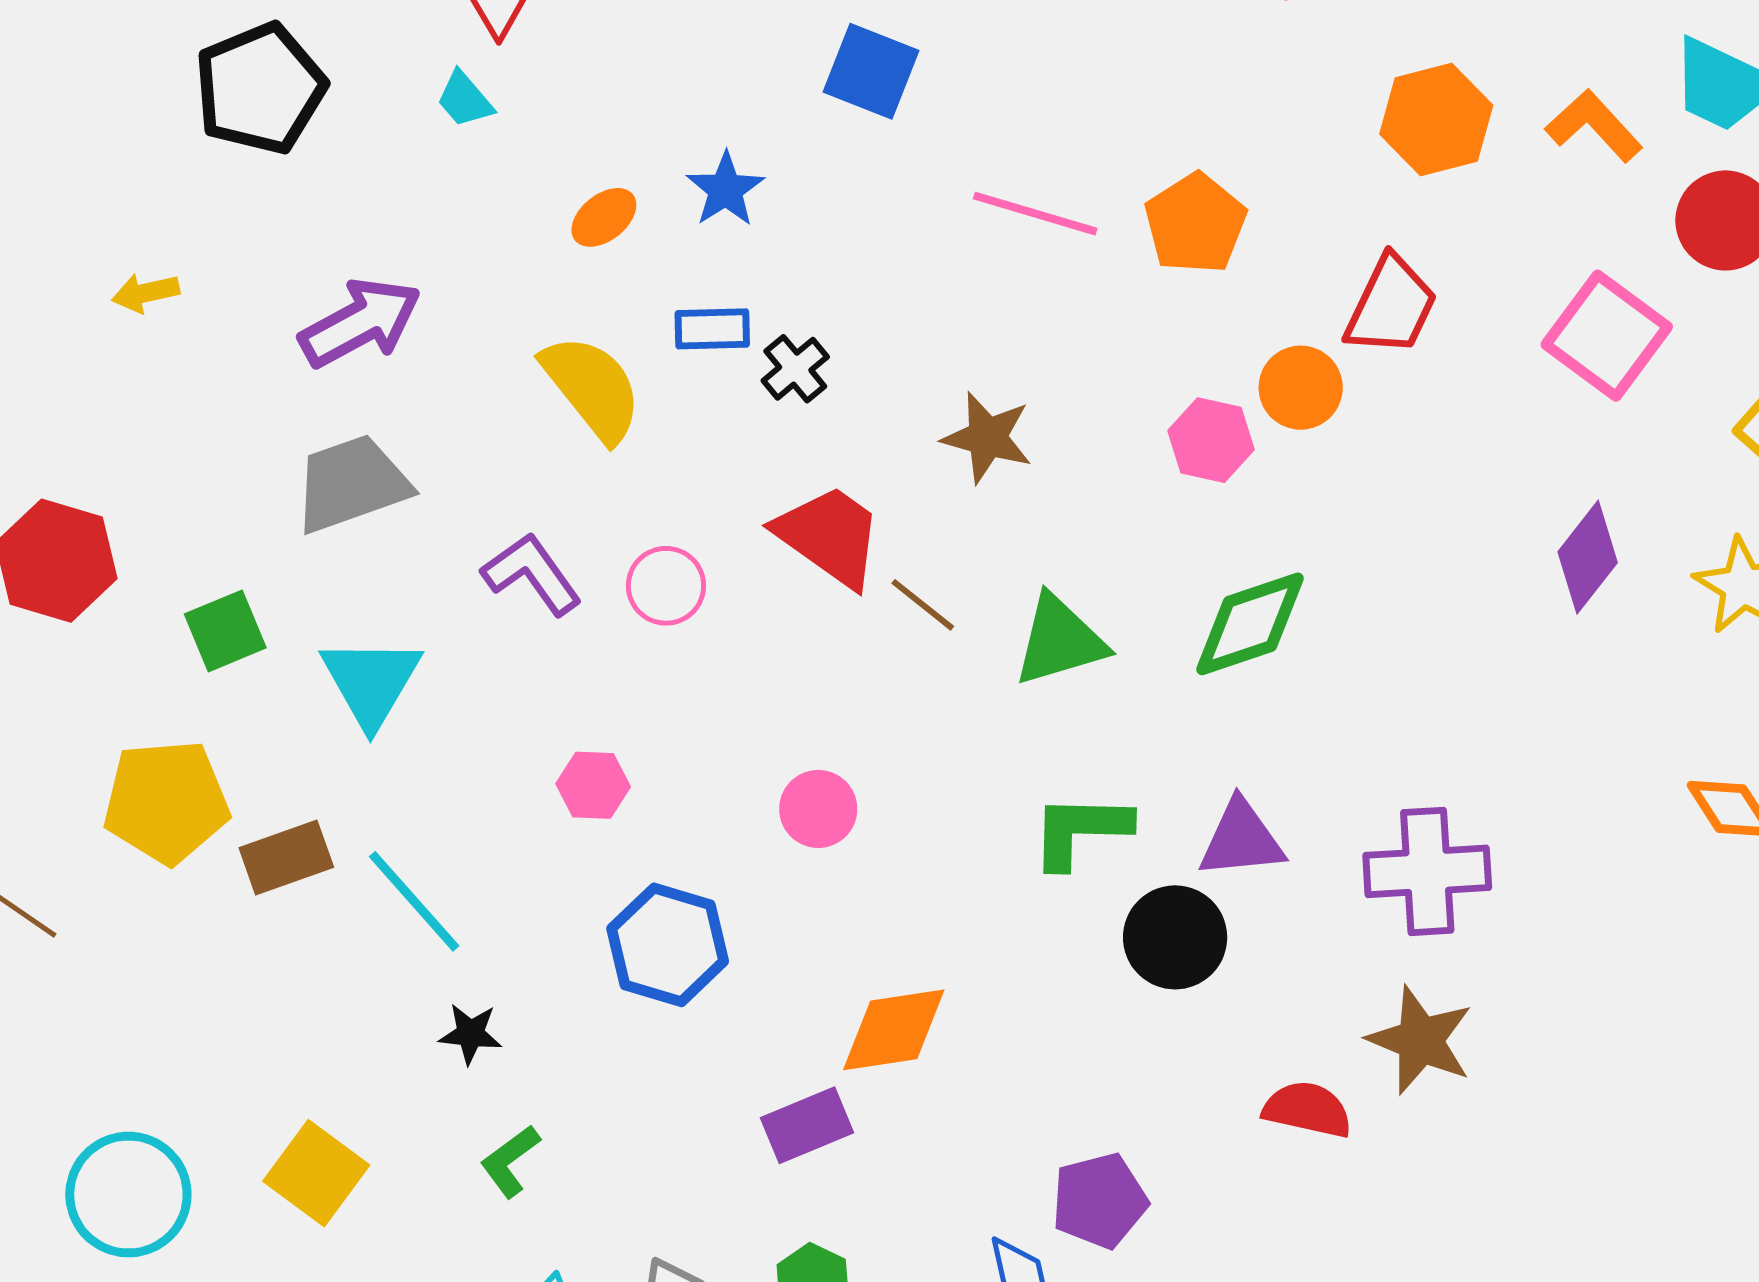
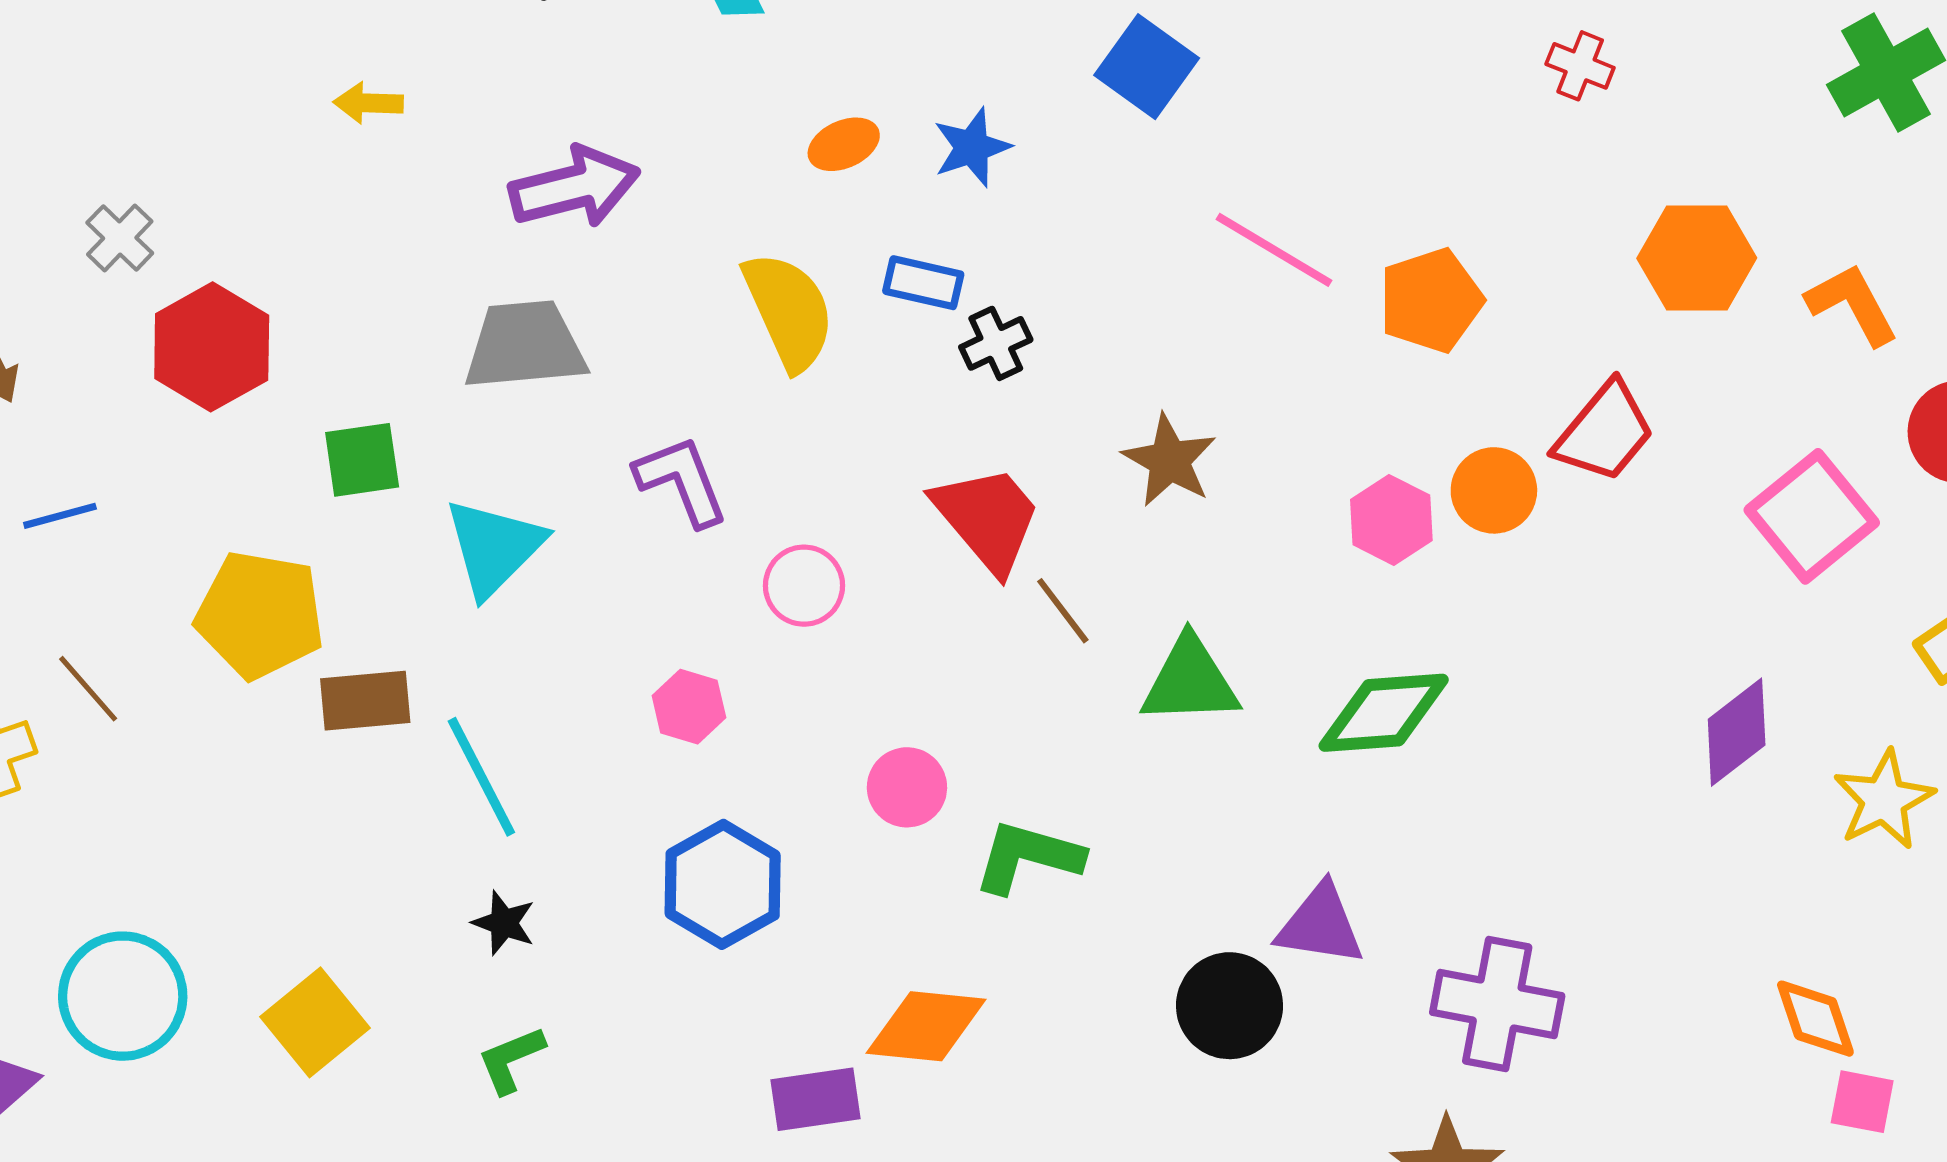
pink circle: (666, 586) -> (804, 586), moved
green L-shape: (1080, 830) -> (1028, 857), moved

